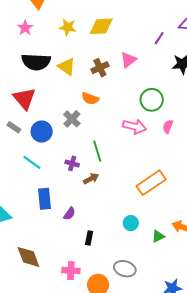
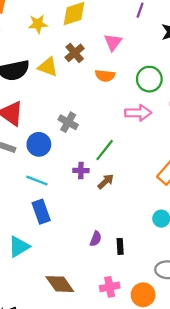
brown cross: (100, 68) -> (75, 53), moved
orange semicircle: (90, 98) -> (105, 76), moved
green line: (97, 151) -> (105, 150), turned 70
blue rectangle: (44, 199) -> (41, 212), moved
purple semicircle: (69, 214) -> (96, 239), moved

